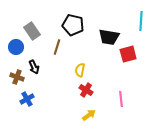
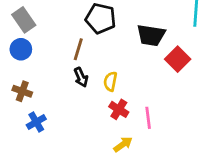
gray rectangle: (32, 31) -> (24, 20), moved
red square: (128, 54) -> (178, 59), turned -30
black arrow: (34, 67) -> (81, 77), moved
pink line: (121, 99) -> (148, 118), moved

